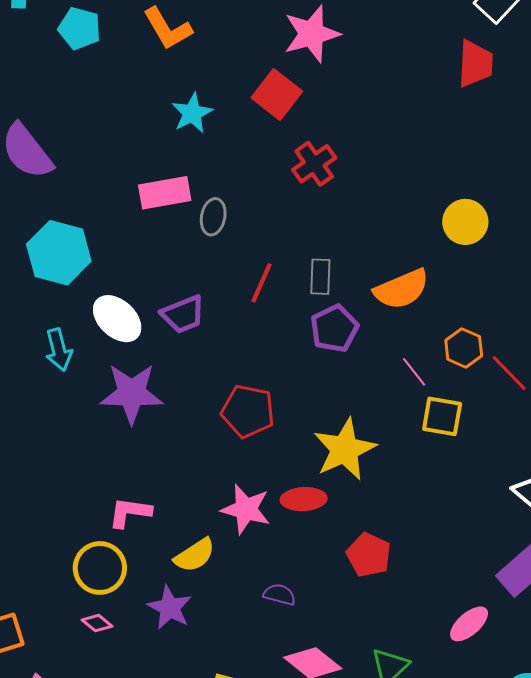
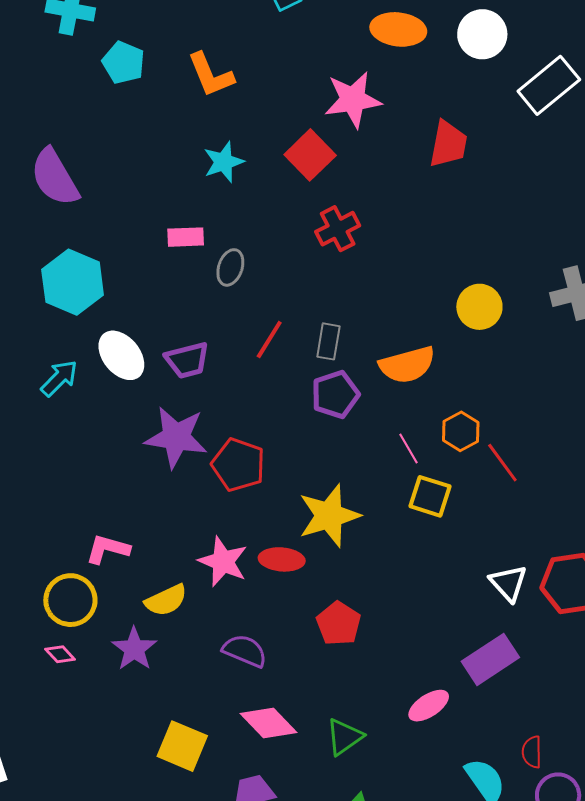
red trapezoid: (475, 64) -> (448, 144), moved
pink rectangle: (165, 193) -> (186, 237), size x0.7
cyan arrow: (59, 350) -> (59, 378), turned -129
purple star: (132, 393) -> (176, 437), moved
purple semicircle: (279, 595) -> (245, 651), size x1.4

